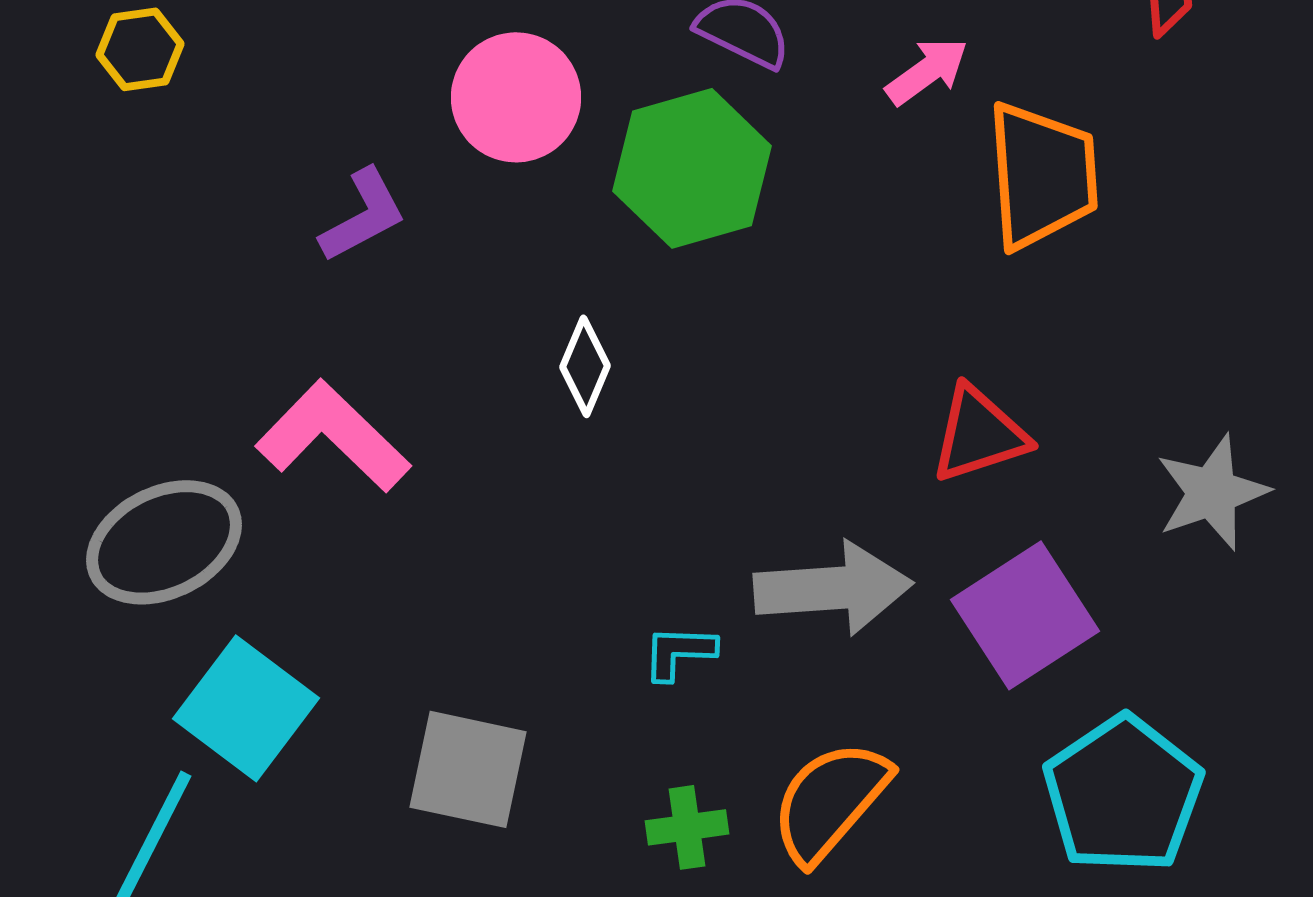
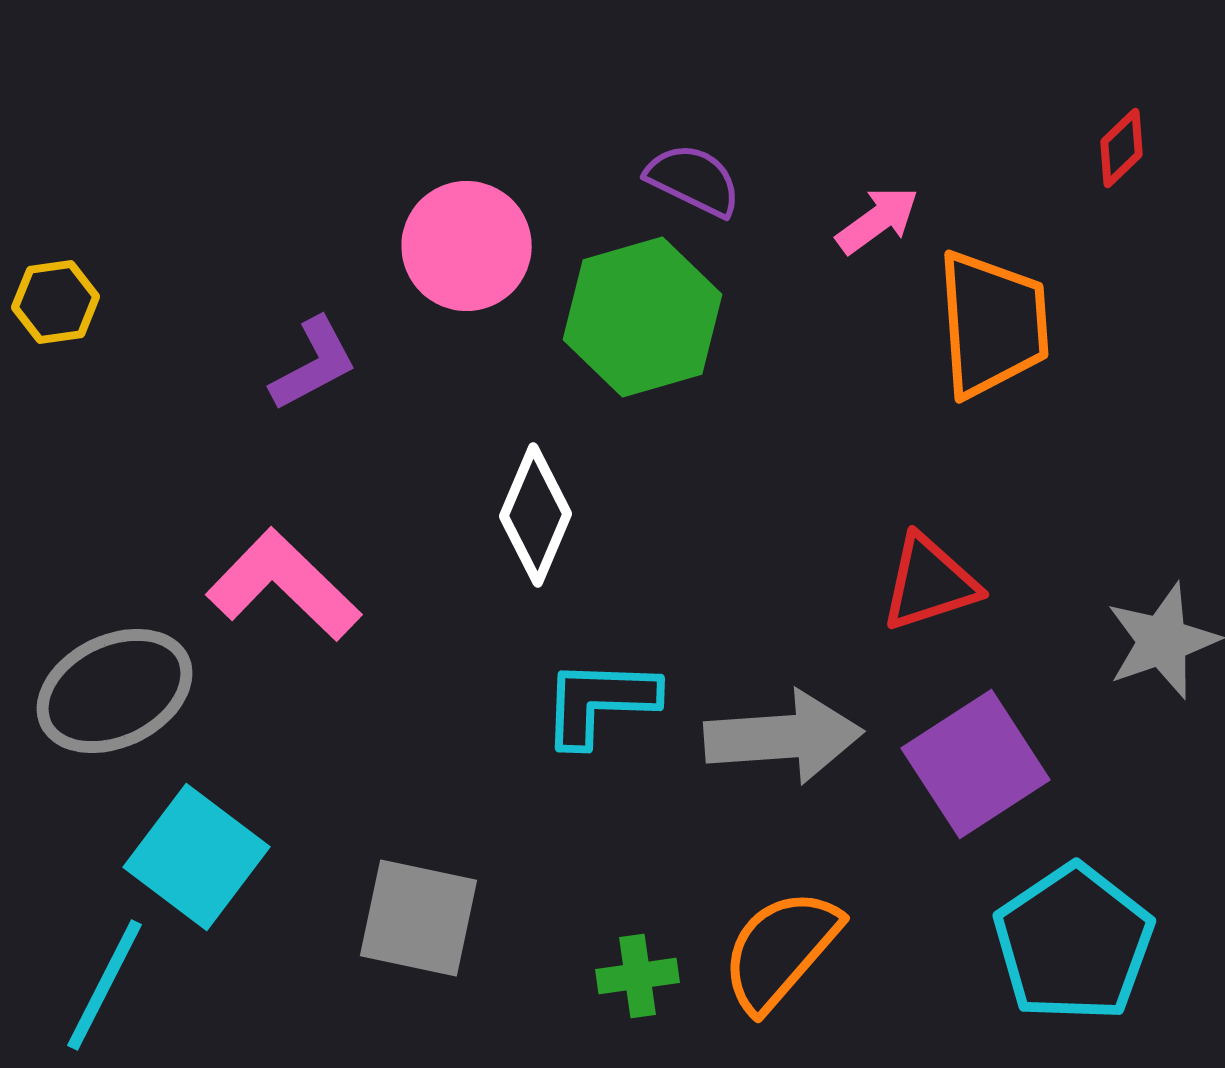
yellow hexagon: (140, 49) -> (56, 302), moved
white diamond: (585, 366) -> (536, 515), size x1.4
cyan L-shape: (679, 652) -> (600, 702), moved, size x1.6

